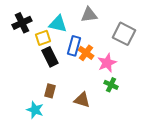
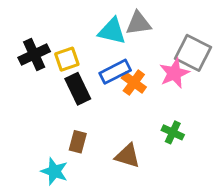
black cross: (22, 23) -> (34, 55), moved
cyan triangle: (58, 24) -> (112, 31), moved
blue rectangle: (74, 46) -> (115, 72), turned 48
pink star: (107, 63) -> (174, 73), moved

